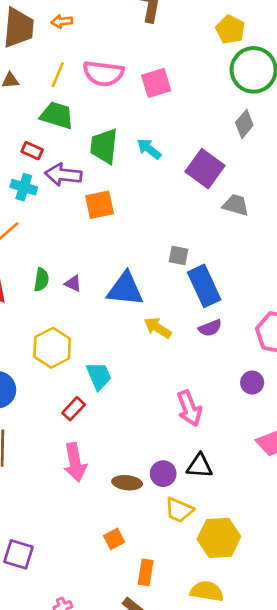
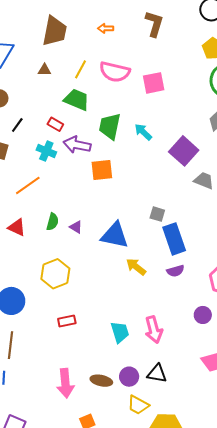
orange arrow: (62, 21) -> (106, 28), moved
cyan trapezoid: (99, 376) -> (120, 332), moved
red rectangle: (74, 409) -> (67, 321), turned 30
pink arrow: (75, 462) -> (65, 383), moved

